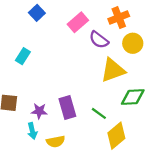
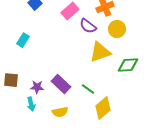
green diamond: (133, 97) -> (128, 65), moved
purple rectangle: (67, 108) -> (61, 84), turned -30
yellow semicircle: (56, 141) -> (60, 112), moved

